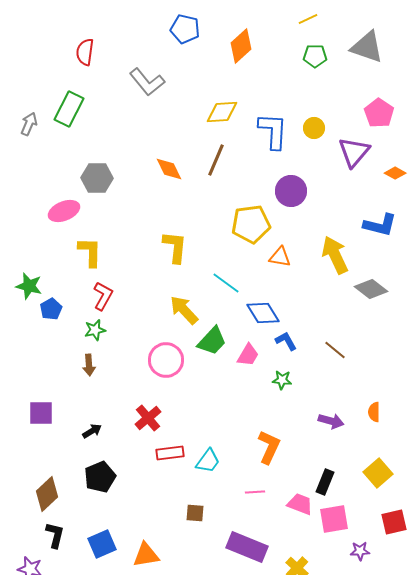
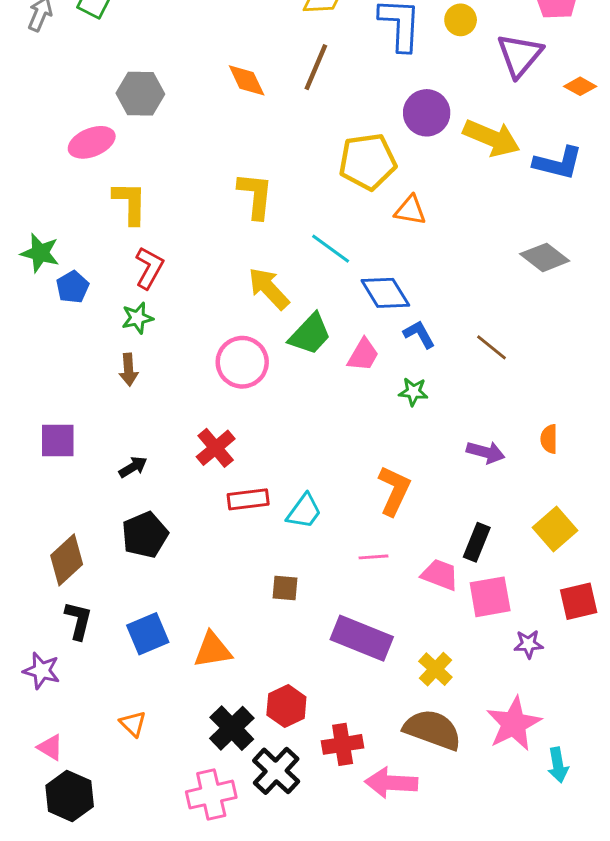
yellow arrow: (335, 255) -> (492, 138), moved, turned 138

